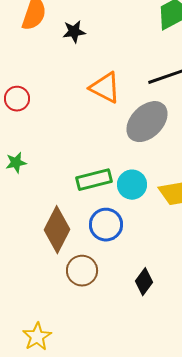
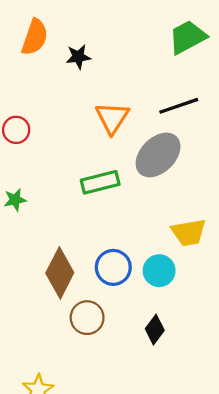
orange triangle: (105, 88) -> (112, 118), turned 36
green rectangle: (94, 180) -> (100, 182), moved
cyan circle: (132, 185) -> (159, 271), moved

